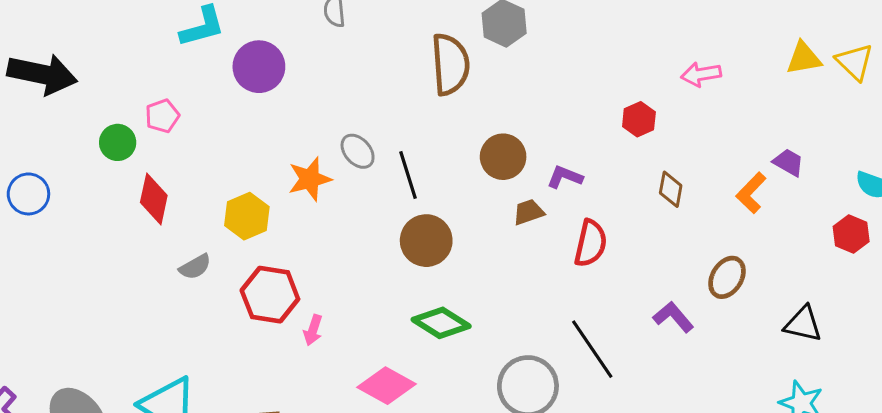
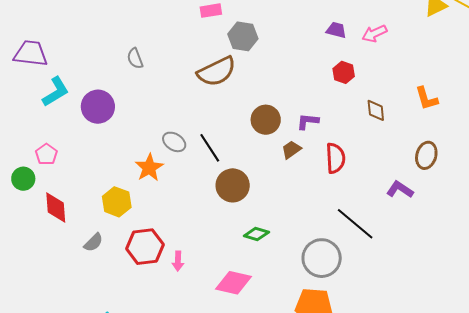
brown semicircle: (450, 64) -> (217, 71), turned 84
purple trapezoid: (788, 162) -> (336, 30), moved
orange L-shape: (751, 193) -> (426, 98), turned -44
green diamond: (441, 323) -> (256, 234), size x0.7

